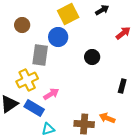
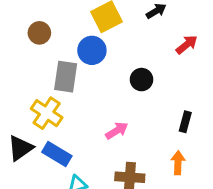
yellow cross: (27, 80) -> (47, 113), turned -30
pink arrow: (51, 94) -> (117, 131), moved
orange arrow: (107, 118) -> (178, 163), moved, turned 70

